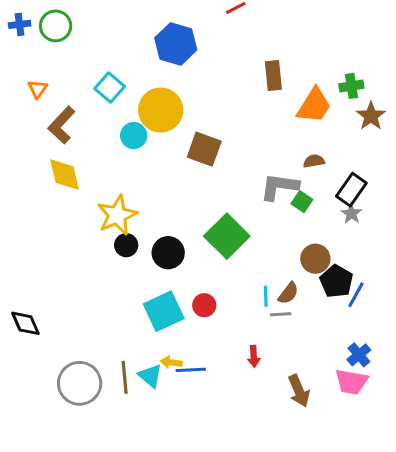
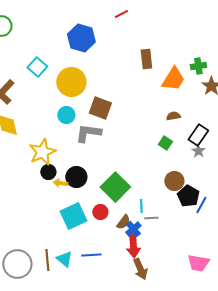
cyan circle: (134, 136) -> (66, 115), moved
gray L-shape: (279, 187) -> (88, 133), moved
green square: (227, 236) -> (115, 187), moved
brown semicircle: (288, 293) -> (123, 222), moved
blue cross: (359, 355) -> (133, 229), moved
red arrow: (254, 356) -> (133, 246), size x1.6
yellow arrow: (171, 362) -> (60, 183), moved
brown arrow: (299, 391) -> (140, 269), moved

